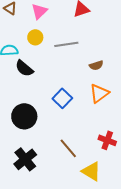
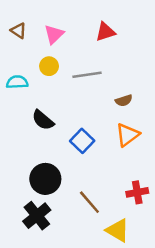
black semicircle: (24, 68) -> (43, 120), moved
black circle: (24, 116) -> (45, 179), moved
red cross: (107, 140) -> (137, 192), turned -30

